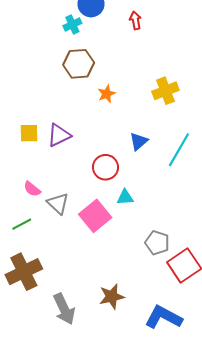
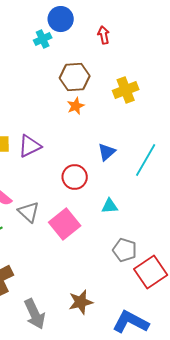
brown hexagon: (79, 64) -> (75, 77), moved
yellow cross: (165, 91) -> (126, 90), moved
cyan triangle: (125, 197) -> (110, 206), moved

